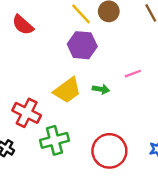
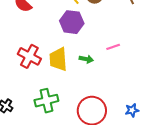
yellow trapezoid: (67, 90) -> (58, 59), turned 120
red cross: (27, 113) -> (29, 56), moved

